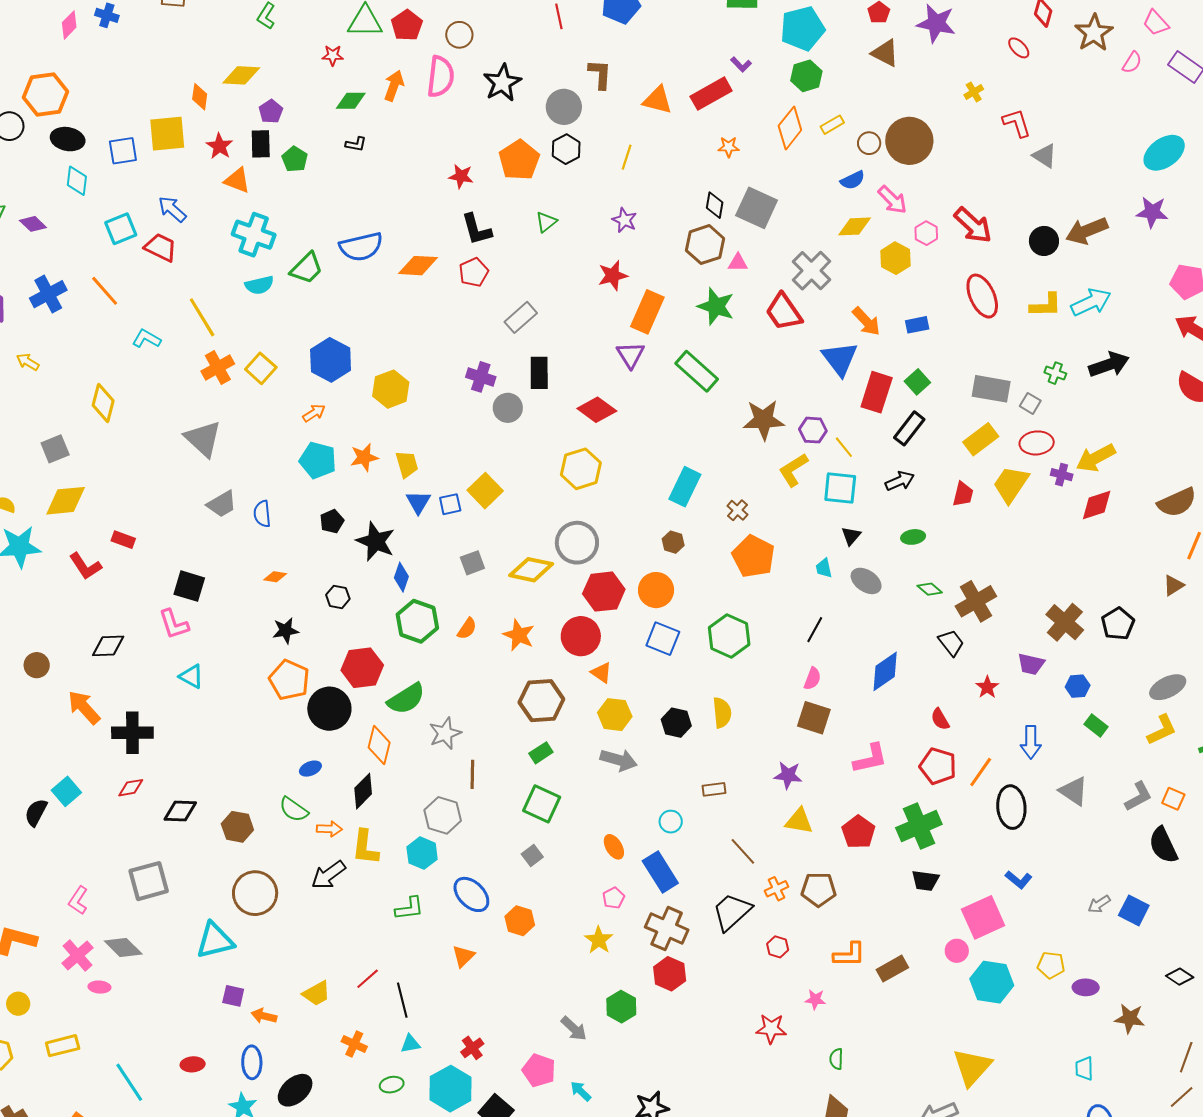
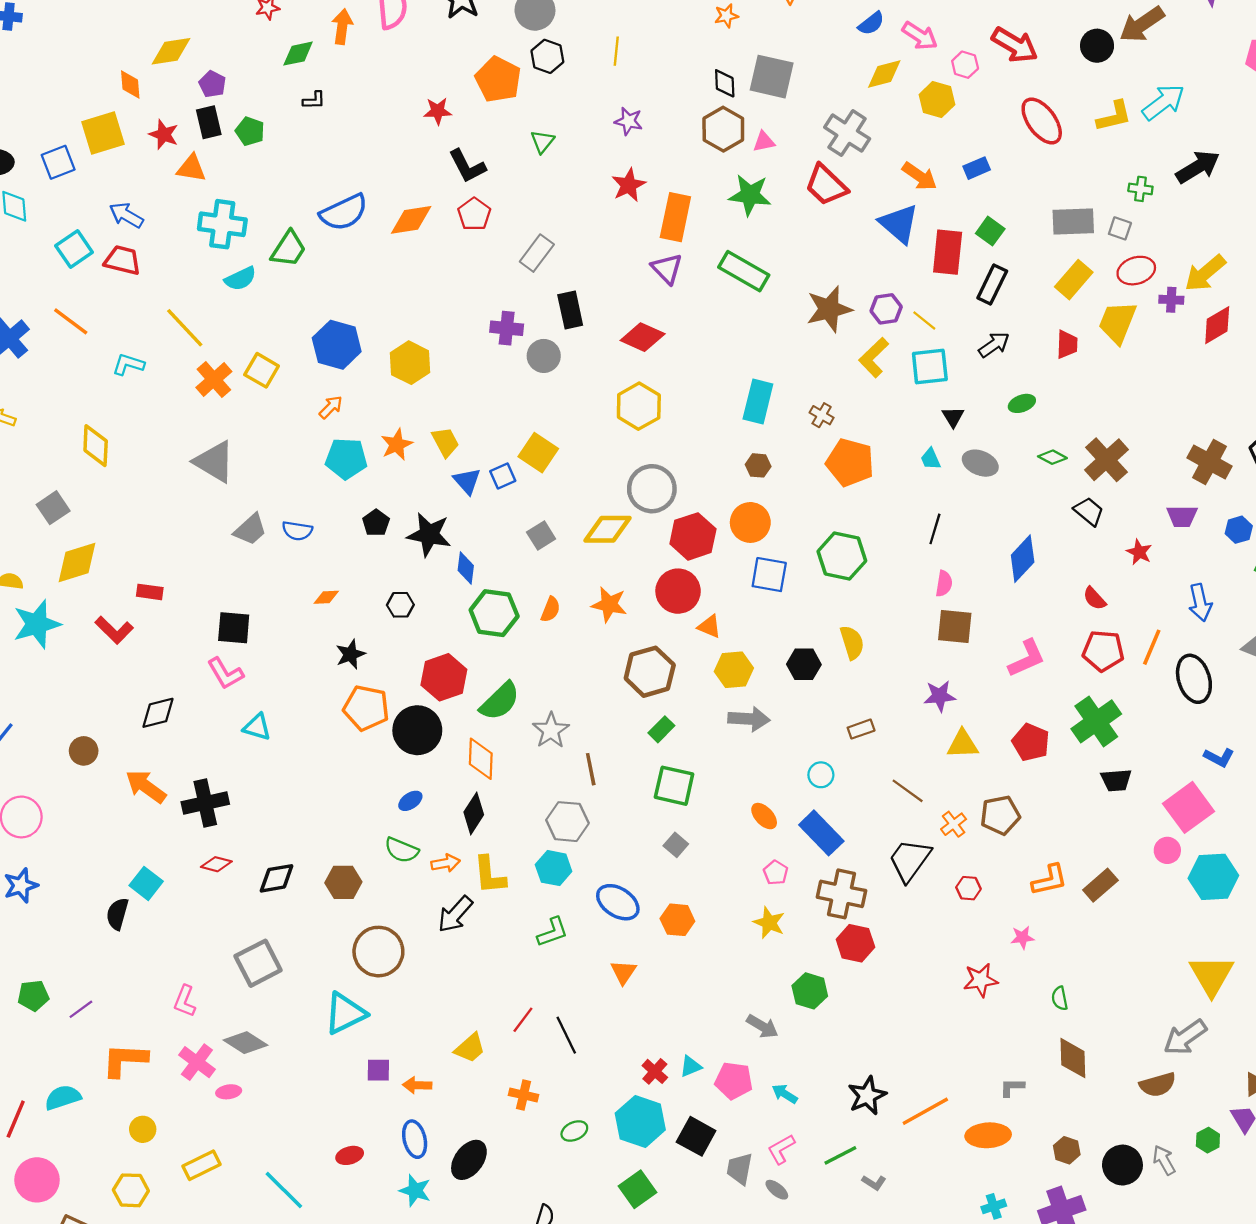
blue semicircle: (262, 514) -> (297, 531), turned -64
red diamond: (131, 788) -> (216, 864), turned 36
cyan triangle: (410, 1044) -> (691, 1066), moved

